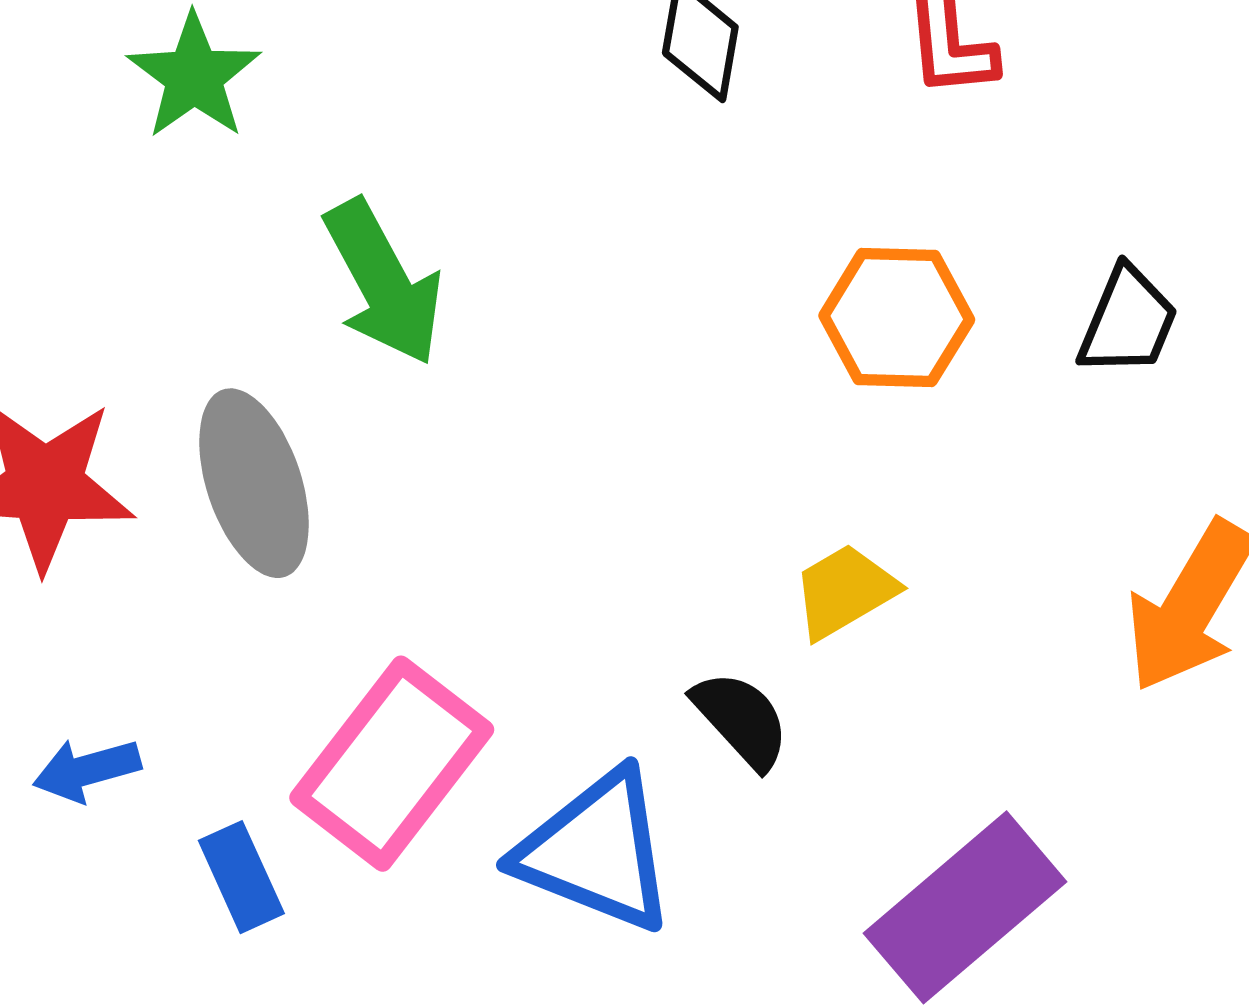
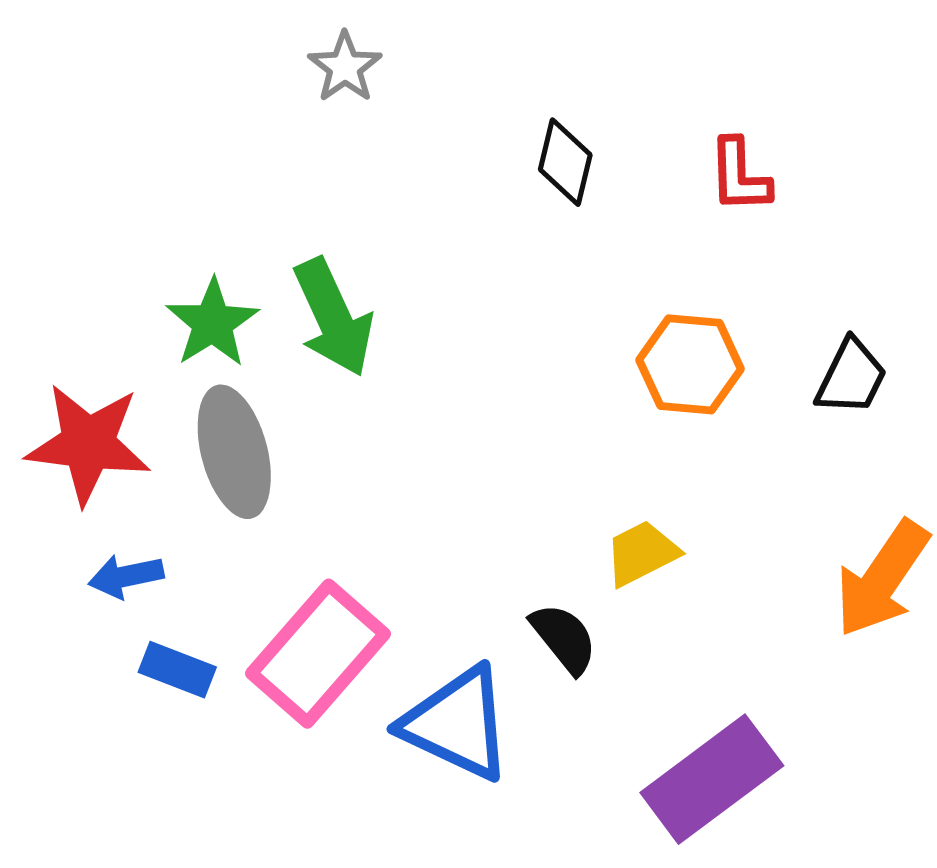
green star: (194, 76) -> (212, 323), moved
blue arrow: (87, 770) -> (126, 576), moved
blue rectangle: (241, 877) -> (177, 670), moved, turned -48

